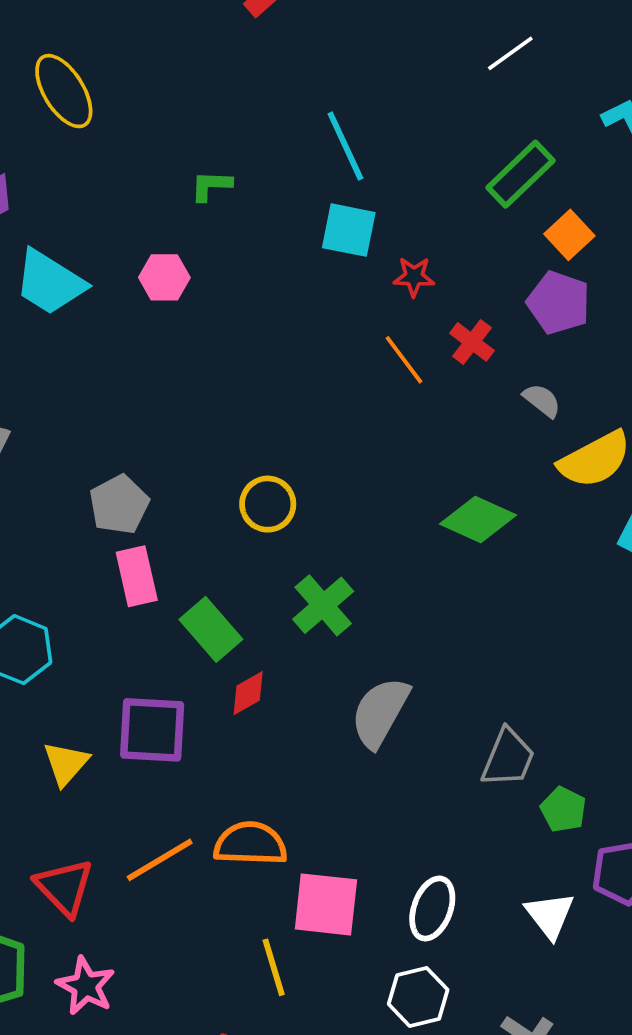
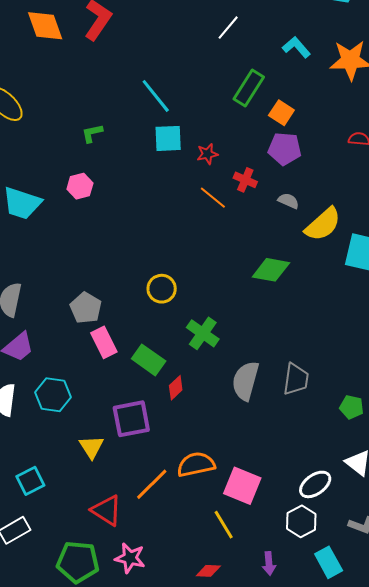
gray trapezoid: (508, 758) -> (296, 379), moved
pink square: (326, 904) -> (242, 486), turned 30
white ellipse: (432, 908) -> (315, 484), moved, turned 48

